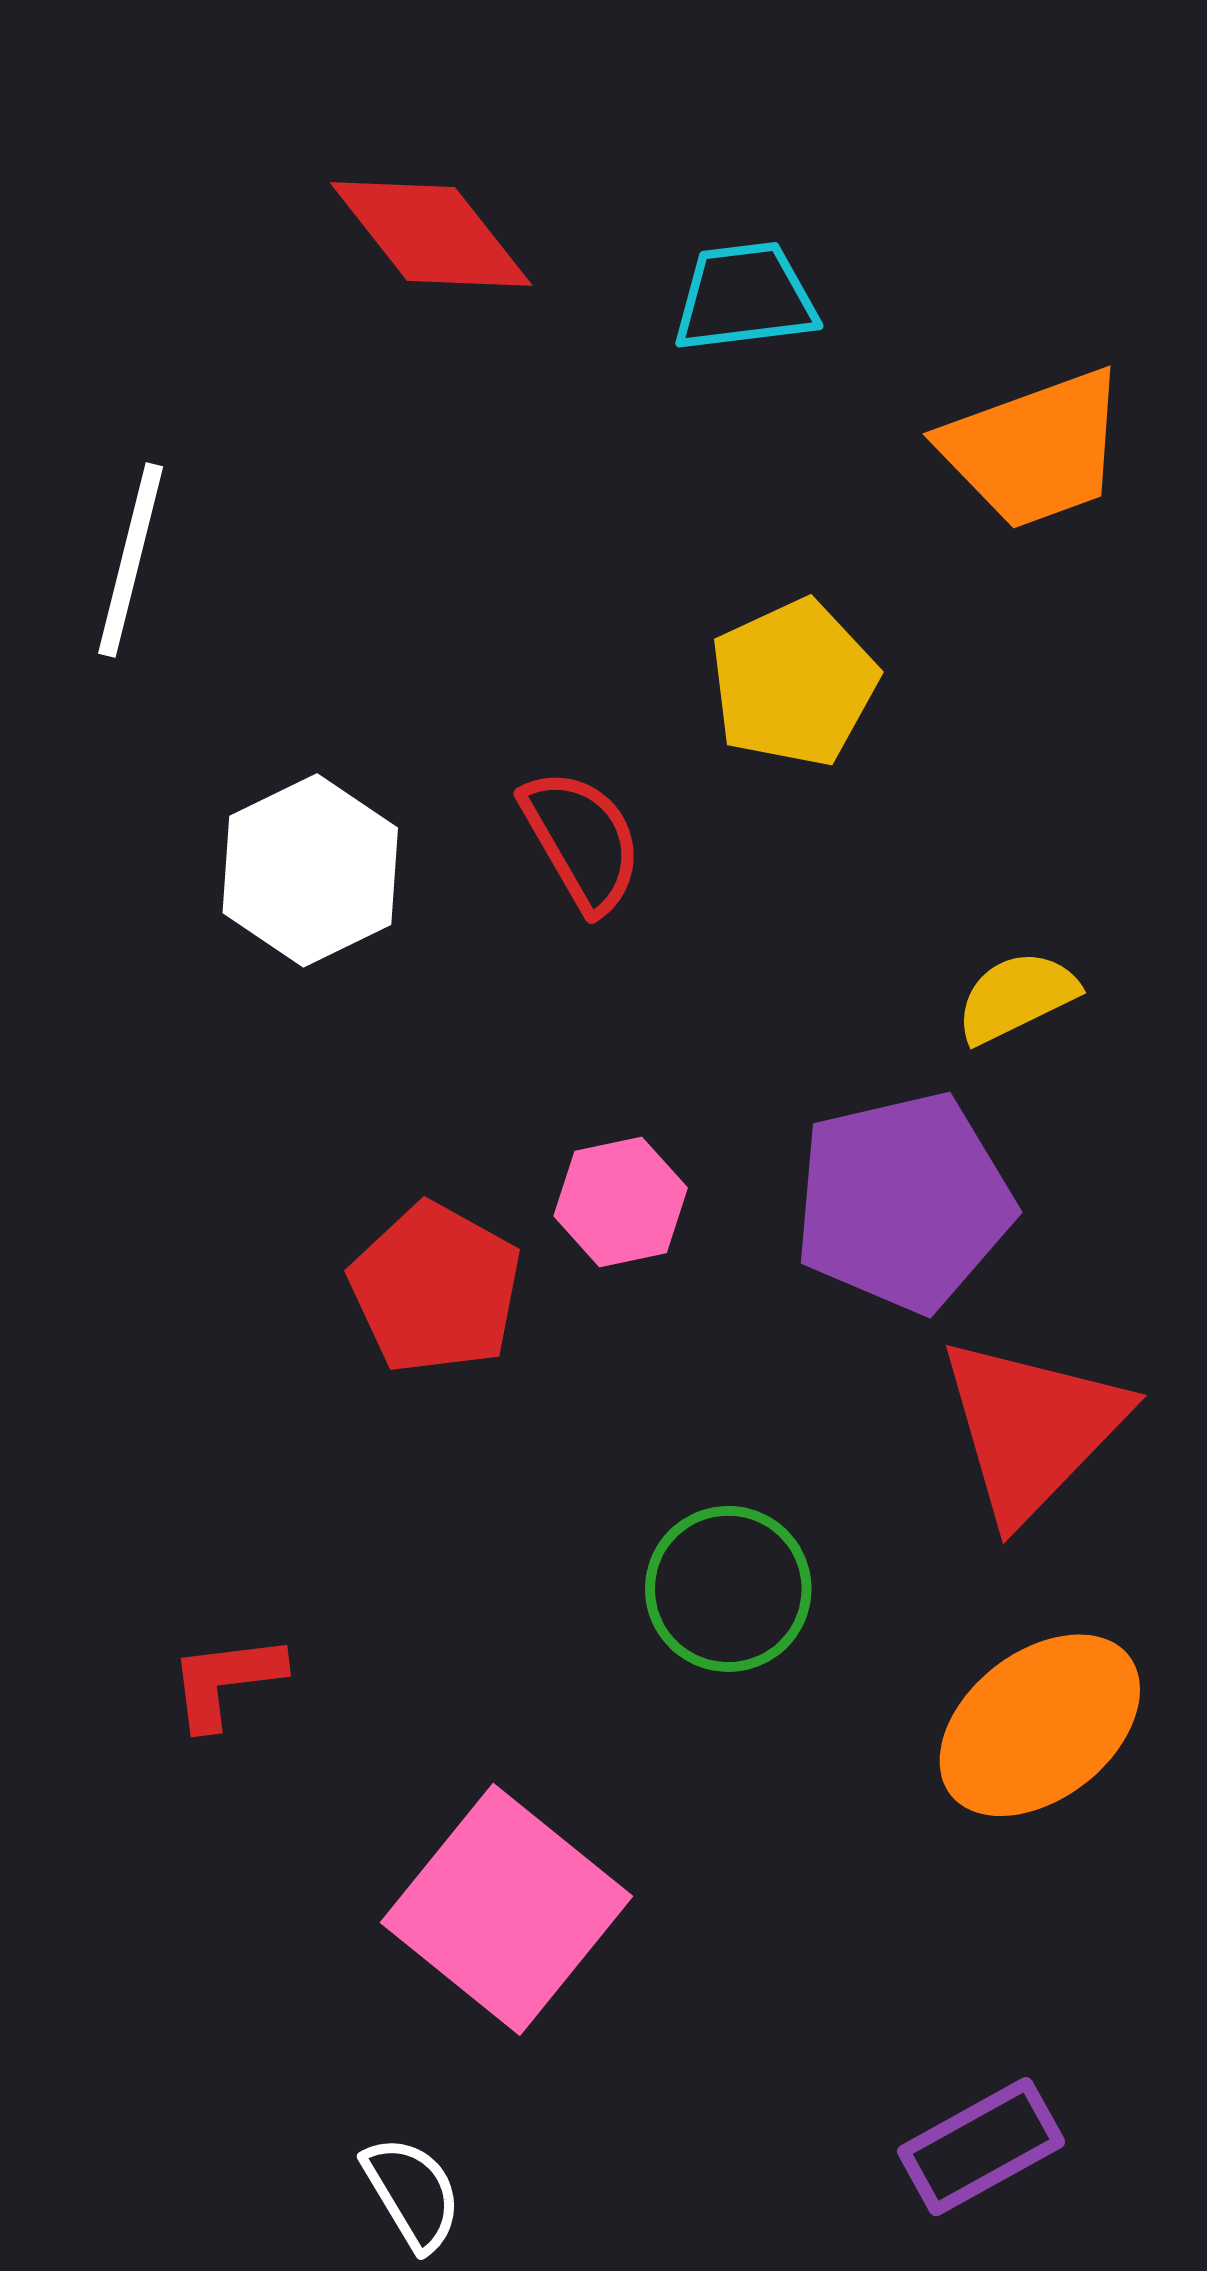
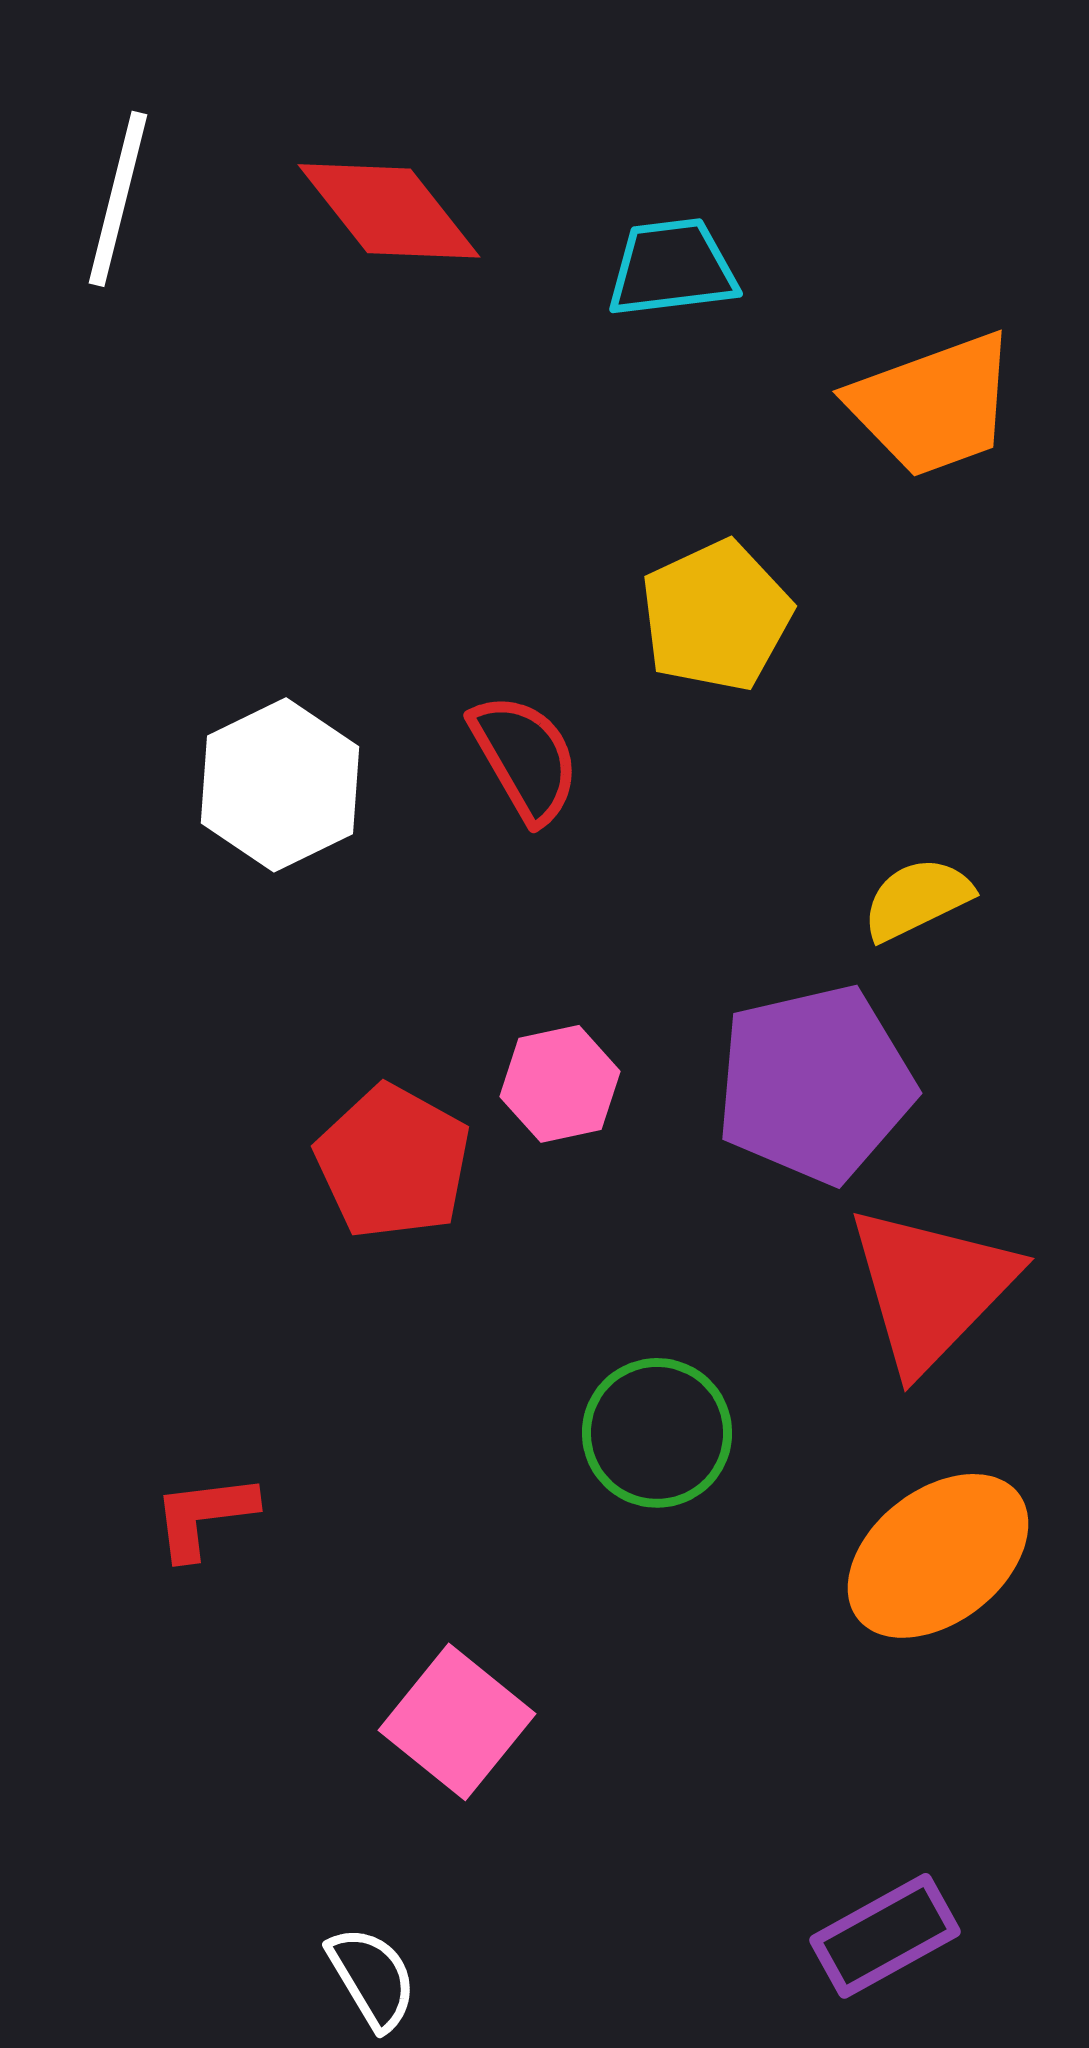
white line: (131, 560) -> (118, 199), moved
pink square: (506, 1909) -> (457, 1722), size x0.7

